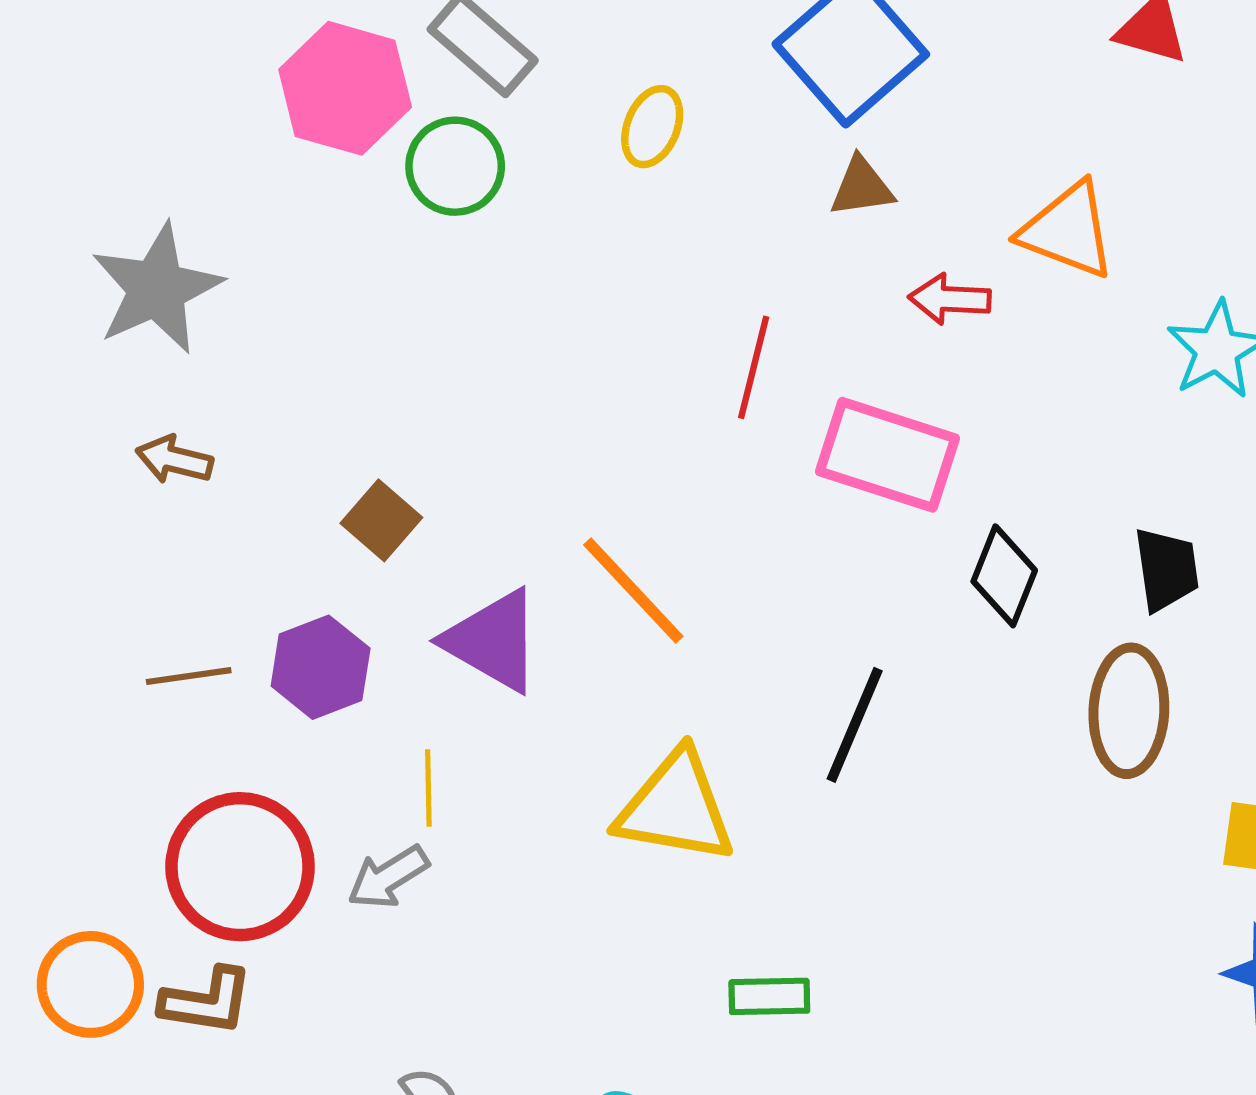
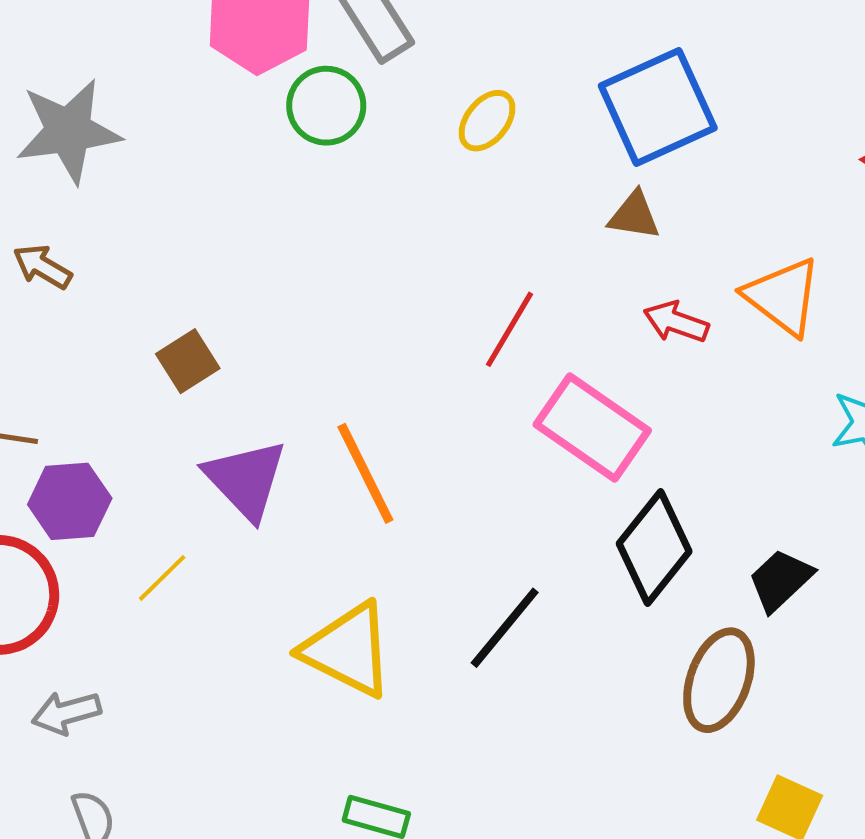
black trapezoid: (1166, 569) -> (780, 580), turned -142
black diamond: (1004, 576) -> (654, 548), size x1.4
purple hexagon: (321, 667) -> (70, 501), moved
yellow line: (428, 788) -> (162, 578), turned 30
gray arrow: (388, 877) -> (66, 713), moved

